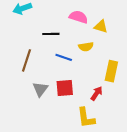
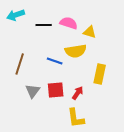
black line: (51, 34) -> (44, 25), moved
yellow semicircle: (86, 47) -> (76, 51), size x1.5
red arrow: (97, 93) -> (78, 93), moved

